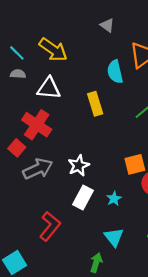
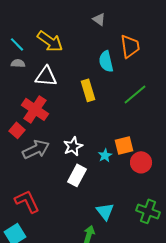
cyan star: (114, 199) -> (105, 155), moved
red L-shape: (50, 226) -> (27, 201), moved, turned -64

